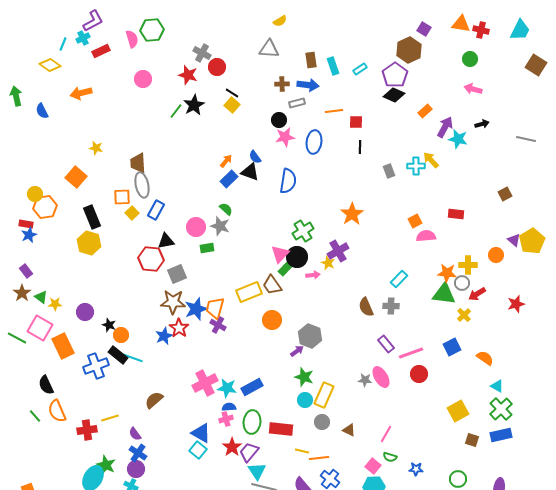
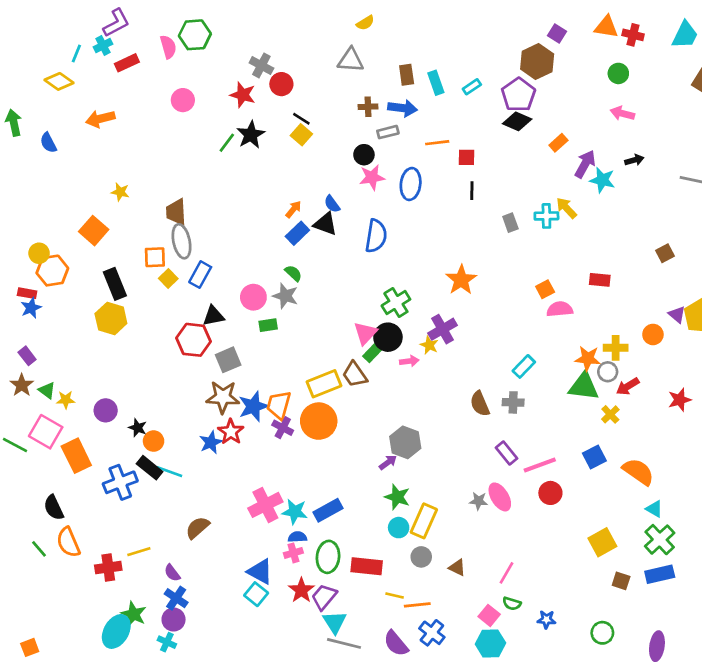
orange circle: (272, 320) -> (319, 421), moved, size x1.4
orange semicircle: (485, 358) -> (638, 472), size x1.4

